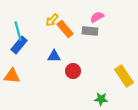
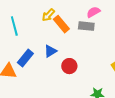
blue rectangle: (19, 45) -> (25, 58), moved
blue triangle: (54, 56) -> (50, 51), turned -32

